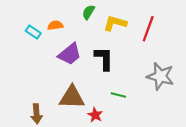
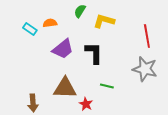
red line: (148, 29) -> (147, 36), moved, turned -30

